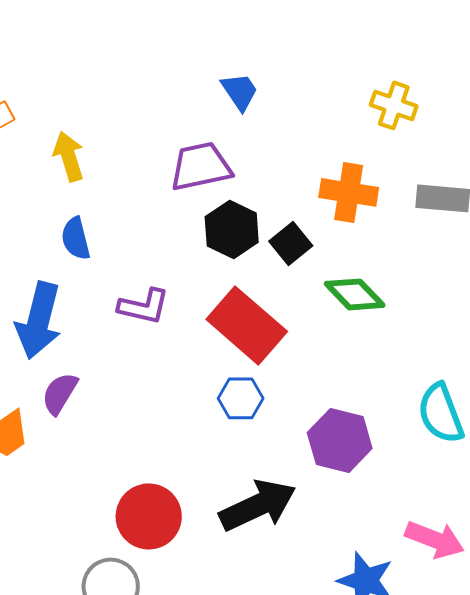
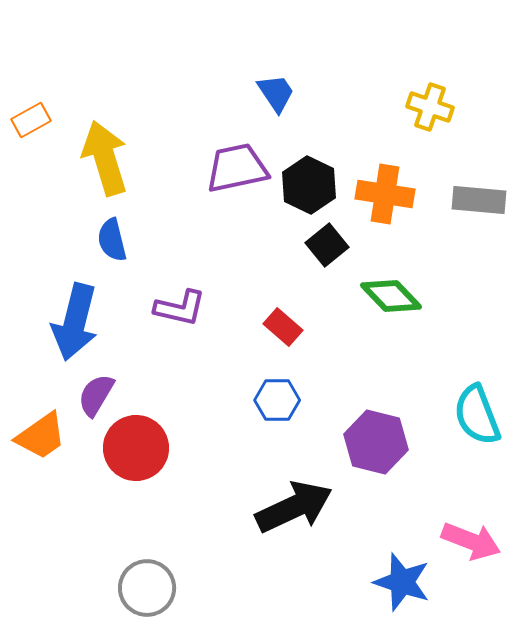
yellow arrow: (69, 156) -> (105, 158), size x1.5
black hexagon: (232, 229) -> (309, 185), moved
red rectangle: (247, 325) -> (283, 327), size x0.5
red circle: (149, 516) -> (136, 448), moved

